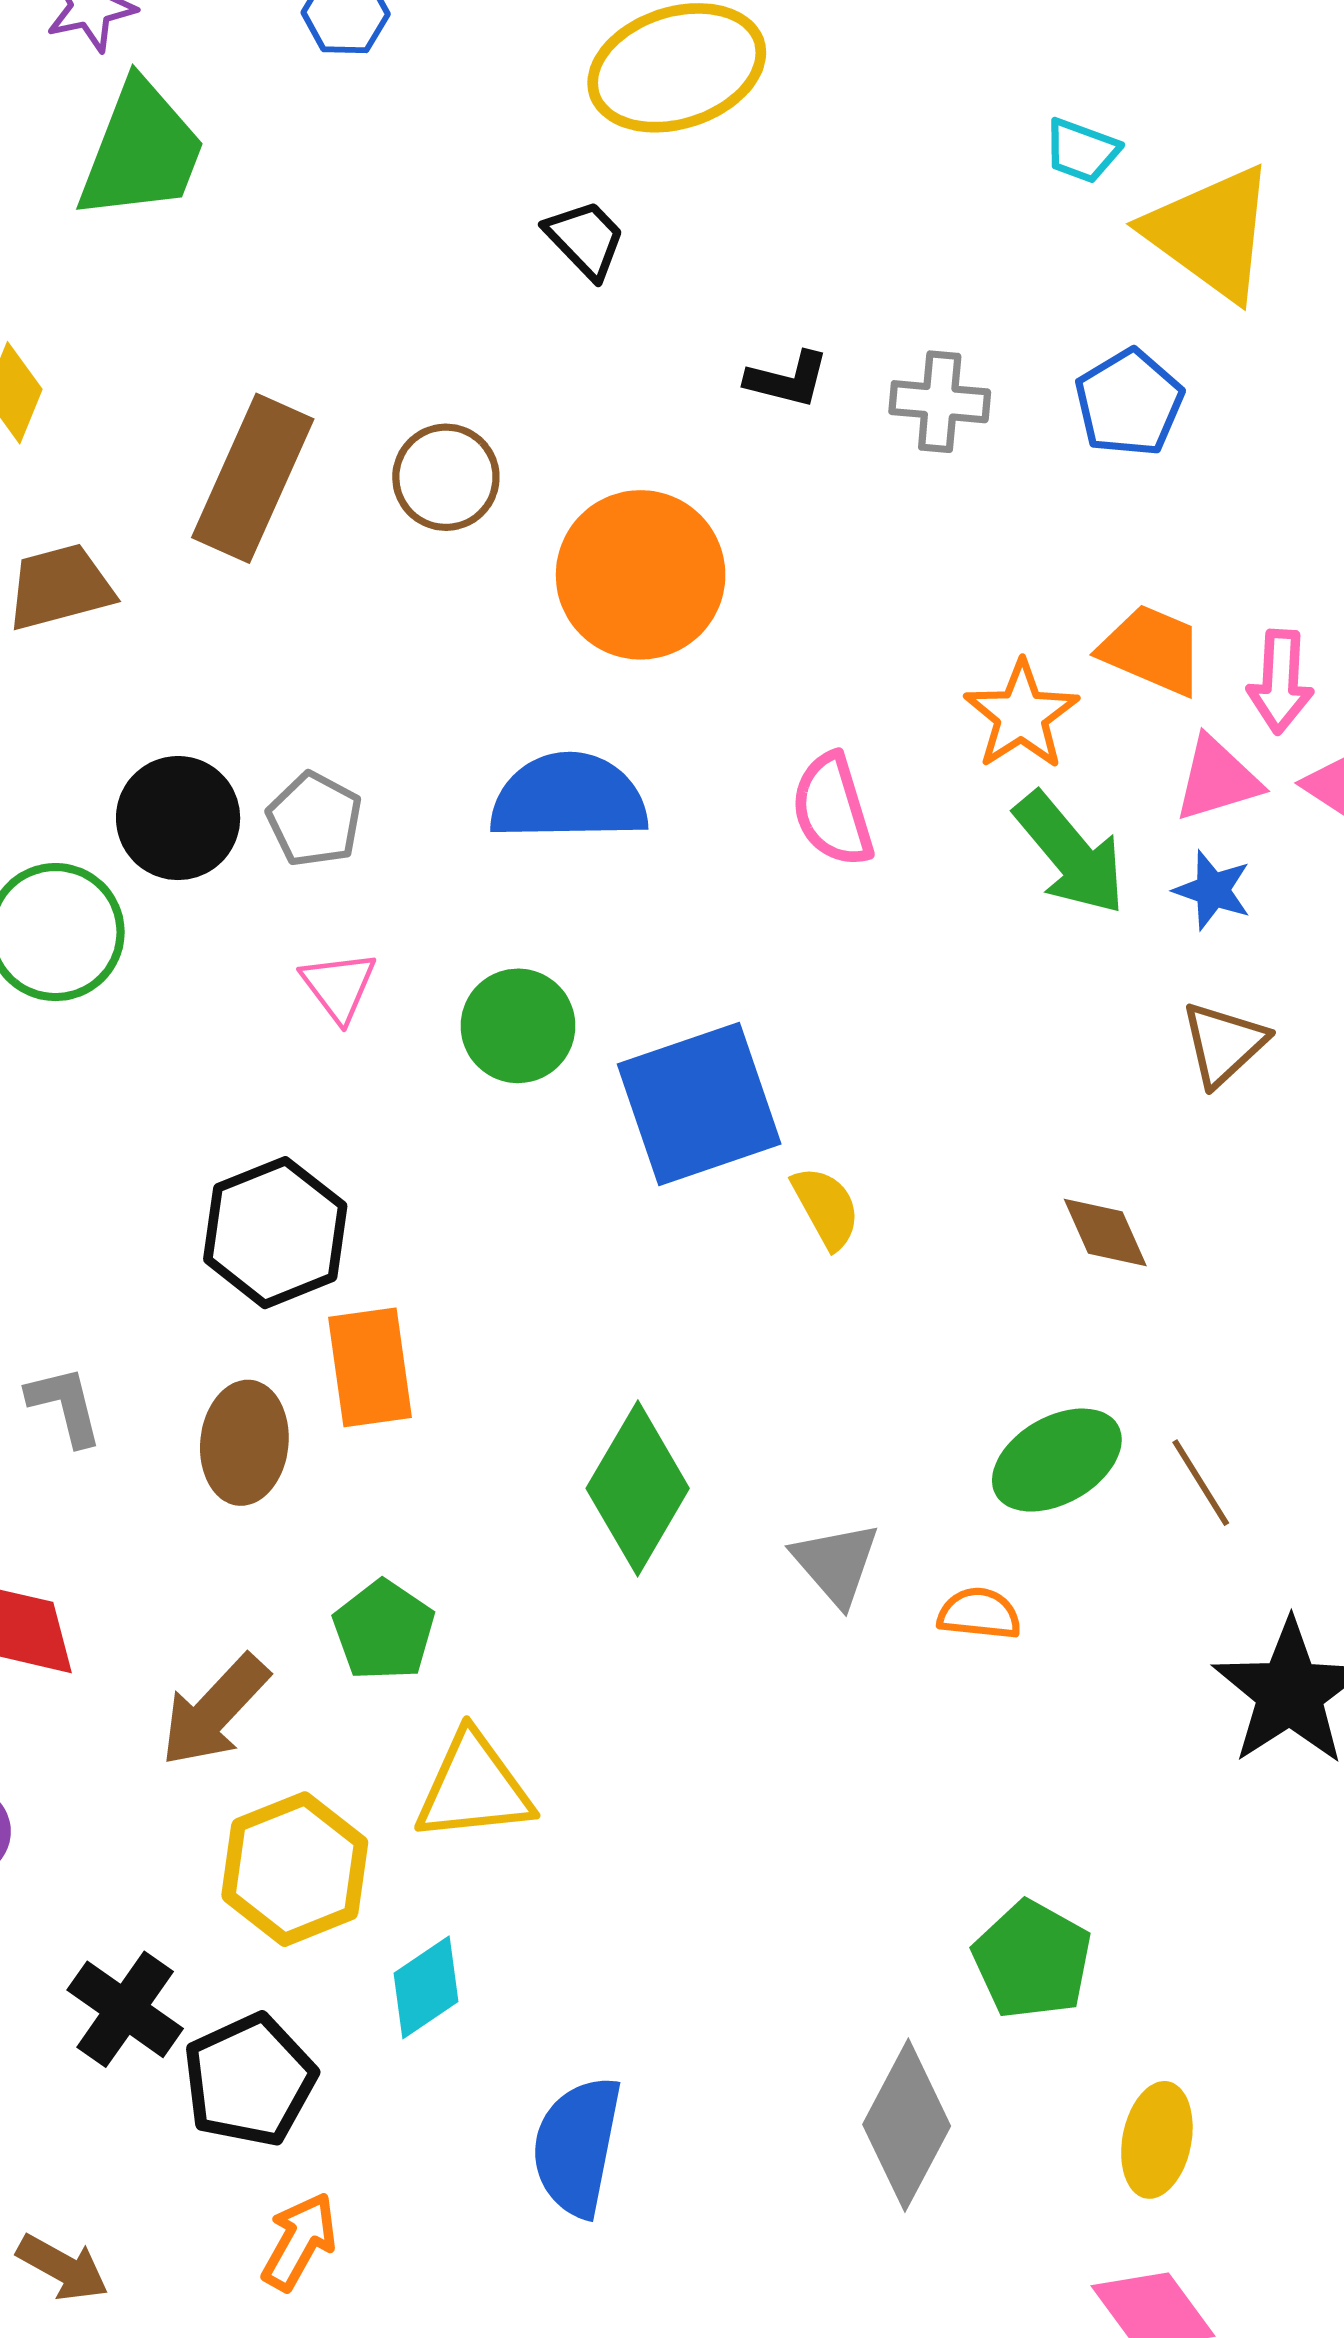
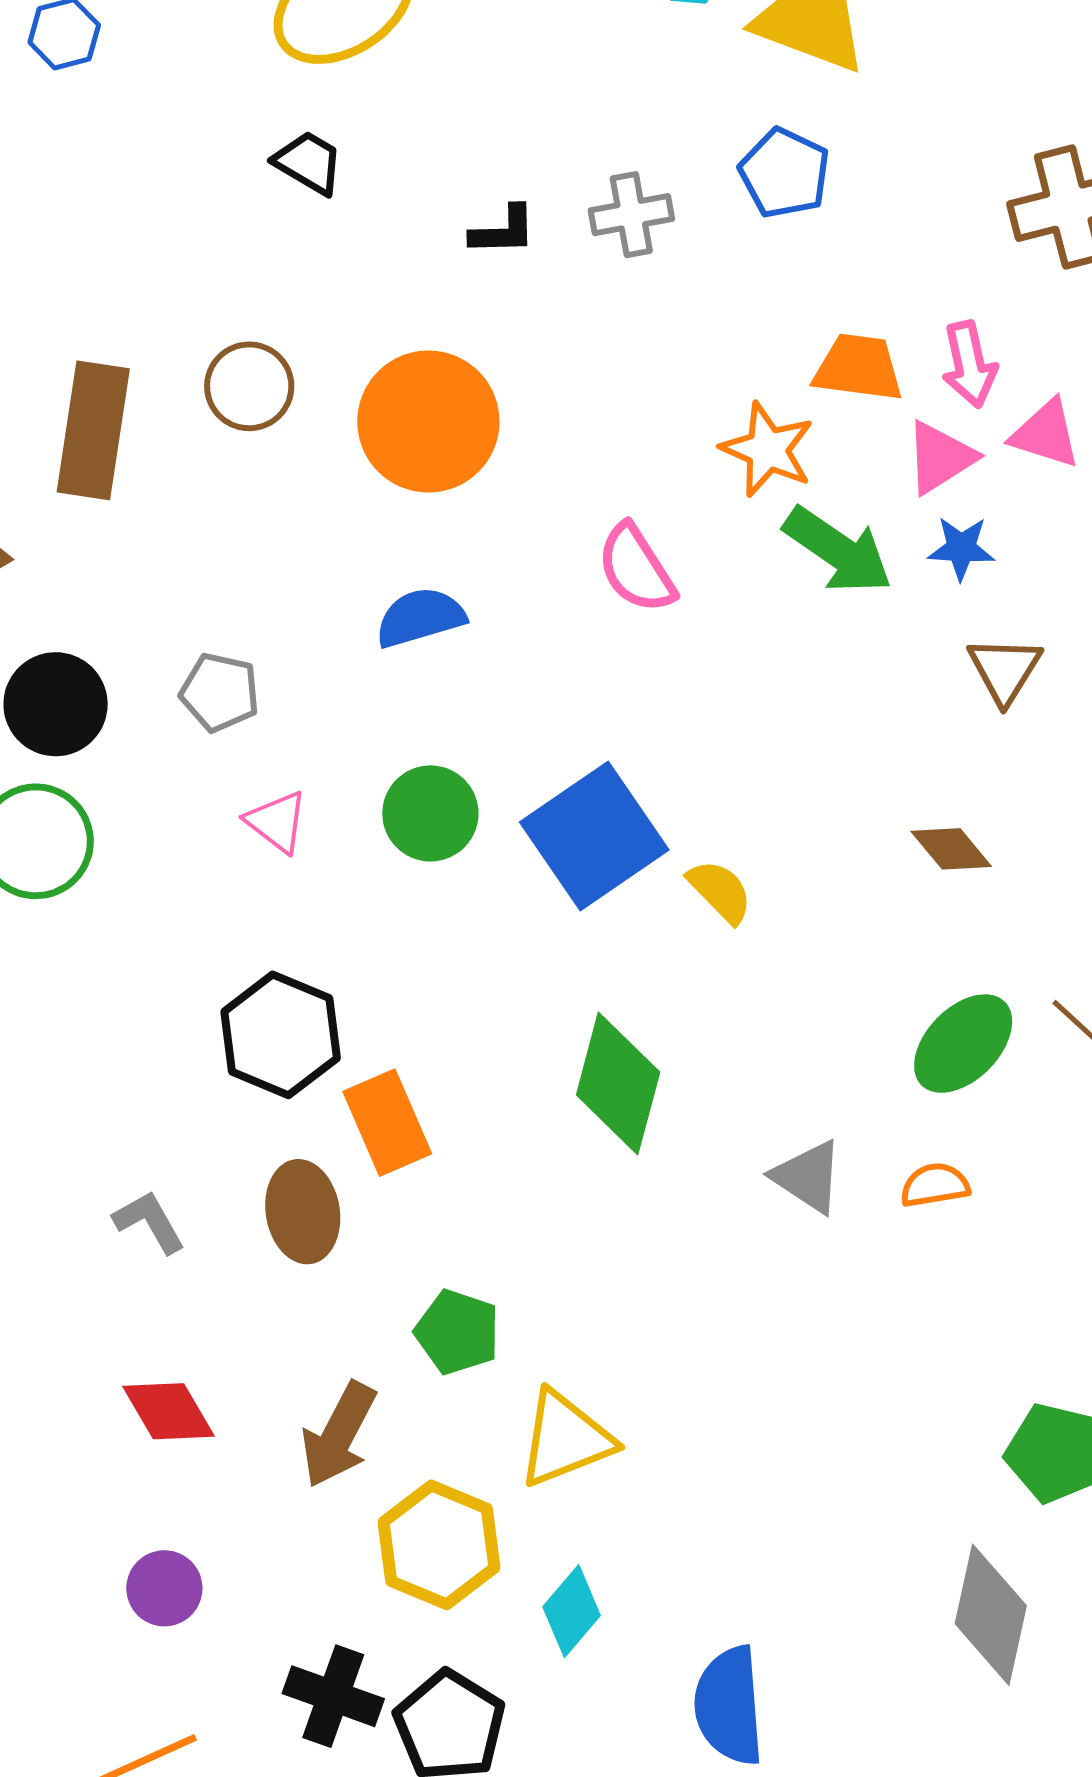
blue semicircle: (569, 797) -> (420, 617), size x0.7
black circle: (178, 818) -> (56, 704), moved
green diamond: (638, 1488) -> (618, 1083), moved

